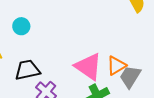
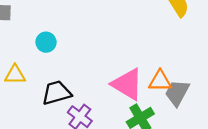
orange triangle: (116, 66) -> (160, 81), turned 35

